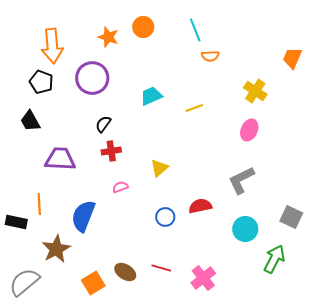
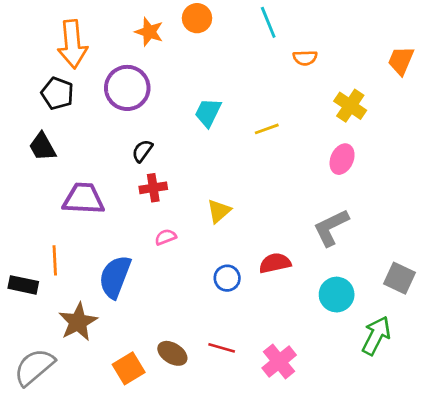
orange semicircle: (210, 56) -> (305, 58), moved
cyan trapezoid: (151, 96) -> (208, 113), turned -40

